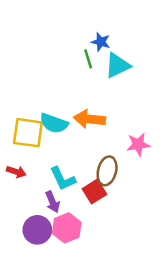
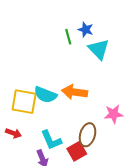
green line: (88, 59) -> (68, 37), moved
cyan triangle: (117, 65) -> (99, 49), turned -50

